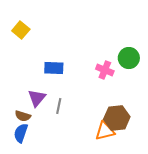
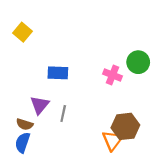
orange triangle: (105, 131) -> (113, 140), turned -40

